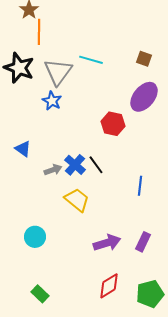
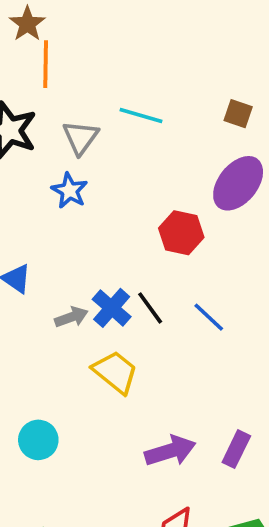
gray triangle: (58, 72) -> (80, 137), size x0.7
blue line: (140, 186) -> (209, 317), moved, turned -54

